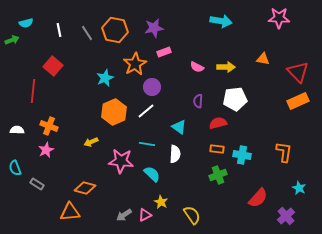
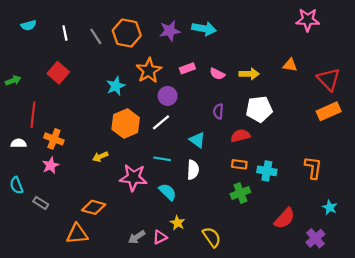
cyan arrow: (221, 21) -> (204, 29), moved
green arrow: (12, 40) -> (13, 80), moved
pink rectangle: (164, 52) -> (187, 68), moved
red line: (33, 91) -> (33, 115), moved

